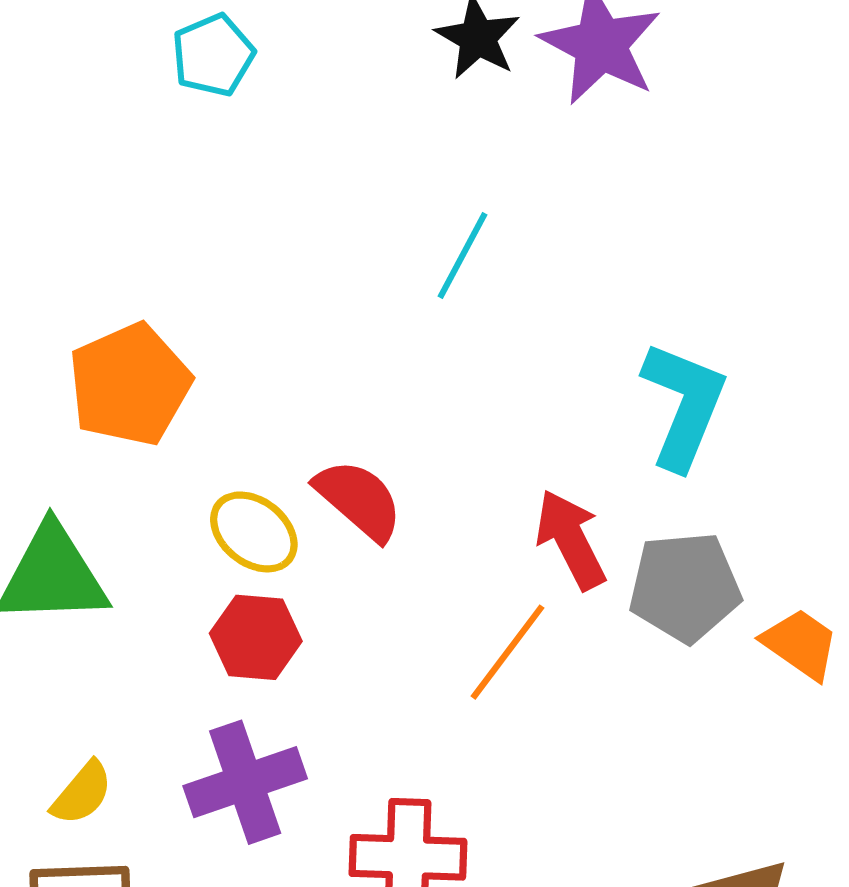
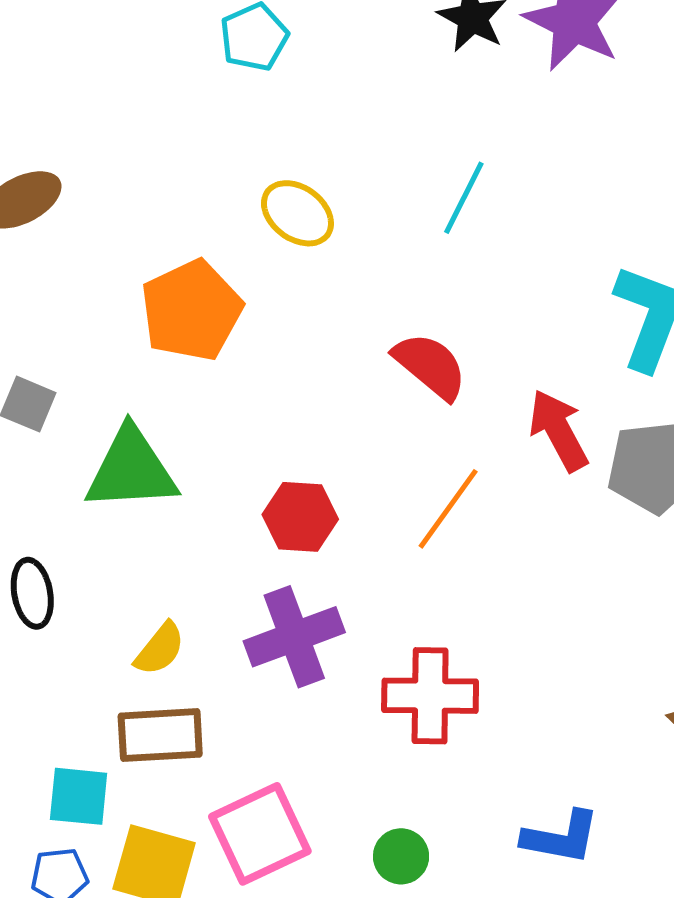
red semicircle: (359, 500) -> (430, 366), moved
yellow ellipse: (254, 532) -> (297, 213), moved
orange line: (508, 652) -> (448, 509), moved

